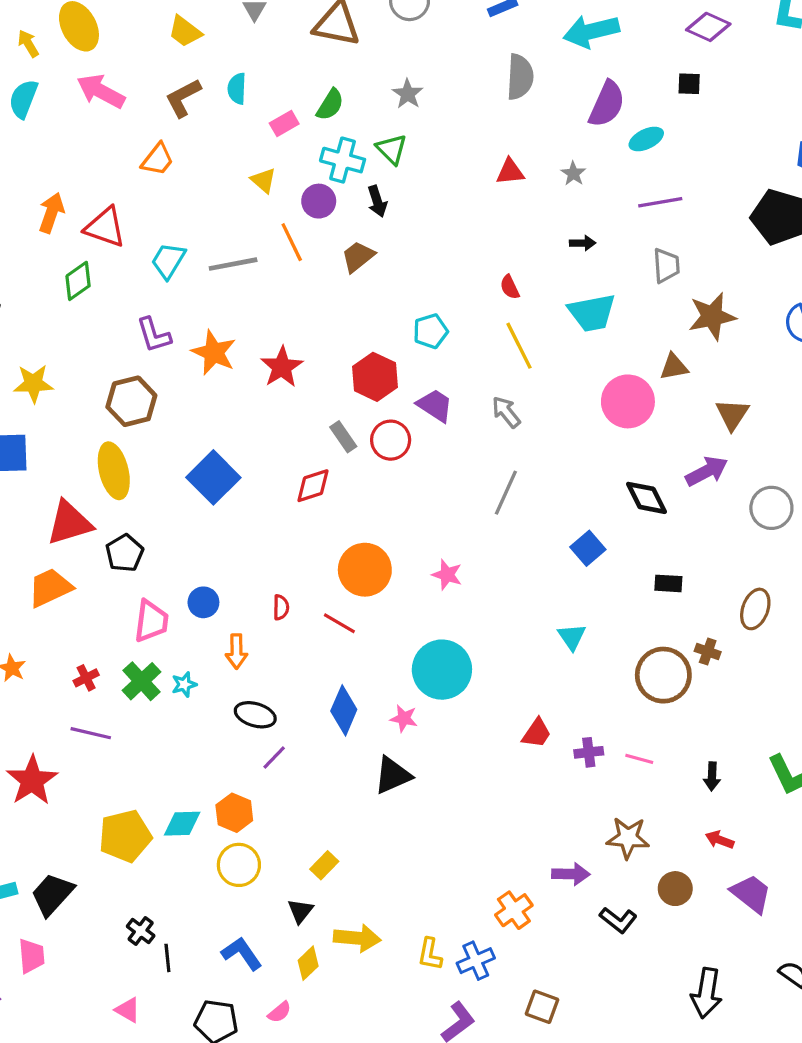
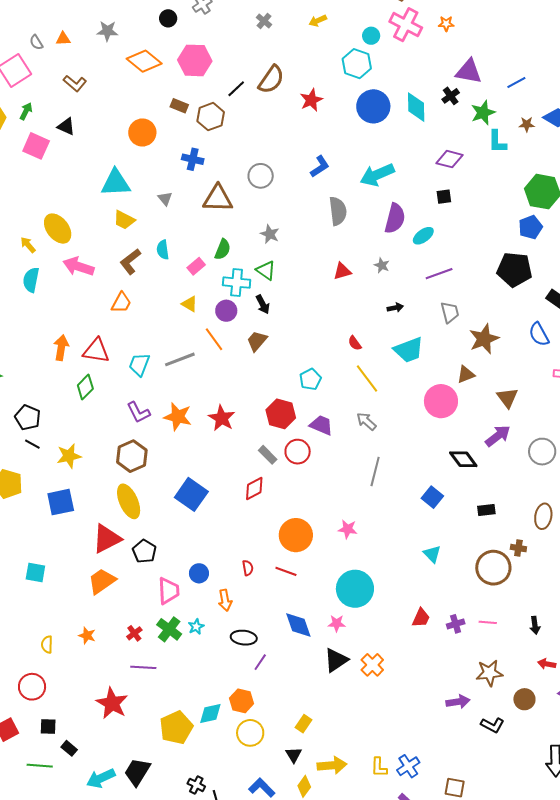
blue diamond: (344, 710) -> (298, 625), turned -32
orange cross: (514, 910) -> (372, 665), moved

